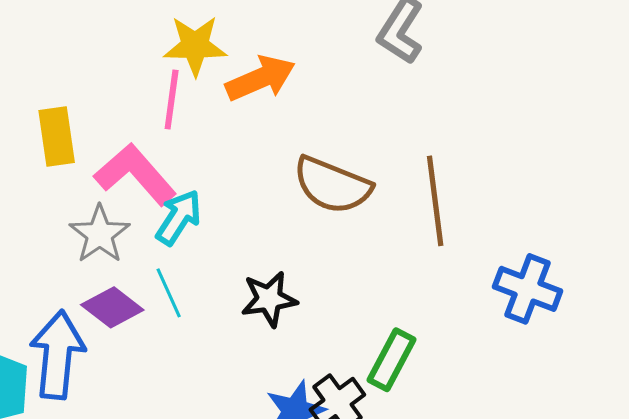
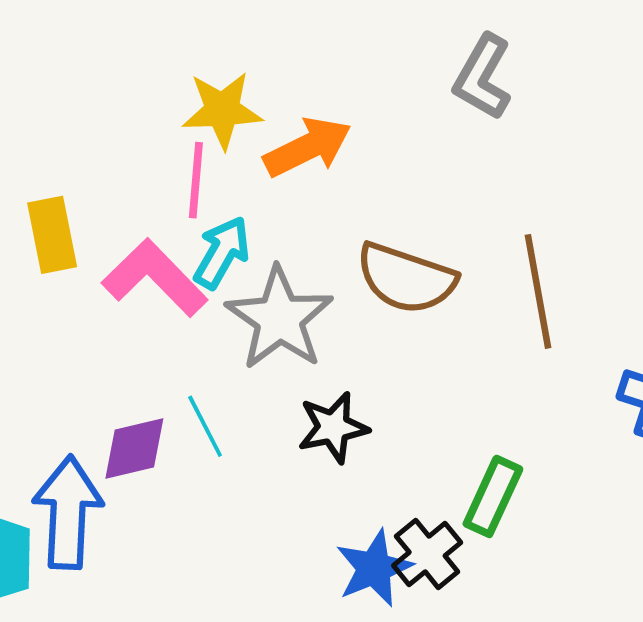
cyan arrow: (179, 217) -> (222, 252), moved
gray star: (100, 234) -> (279, 318), moved, size x1.4
purple diamond: (112, 307) -> (134, 449), turned -48

